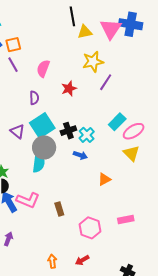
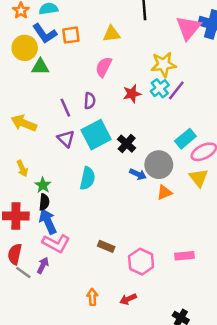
yellow triangle: (85, 32) -> (112, 34), moved
purple line: (13, 65) -> (65, 108), moved
black cross: (68, 131) -> (127, 144), turned -35
cyan cross: (87, 135) -> (160, 88), moved
gray circle: (44, 147) -> (159, 165), moved
orange triangle: (104, 179) -> (164, 192), moved
pink L-shape: (28, 200) -> (56, 243), moved
brown rectangle: (59, 209) -> (106, 246), moved, turned -56

